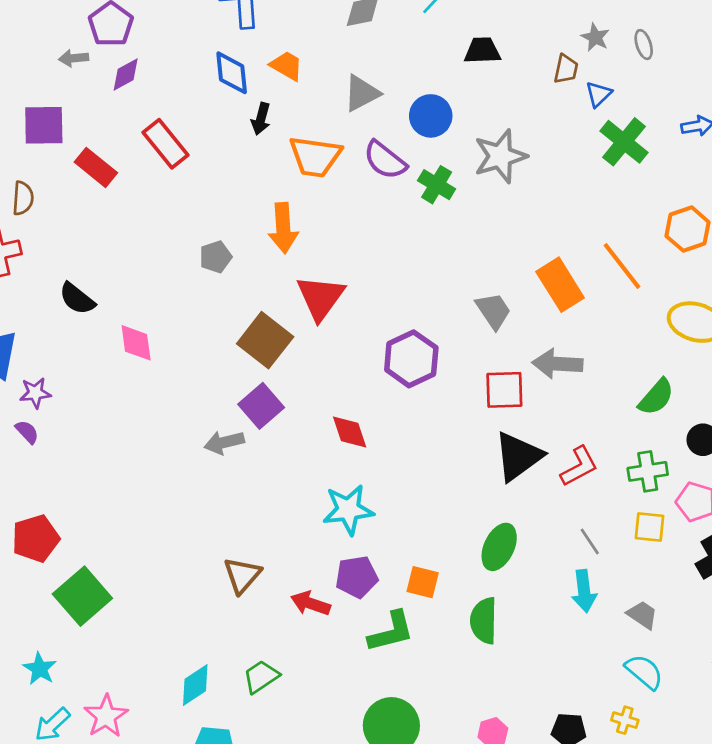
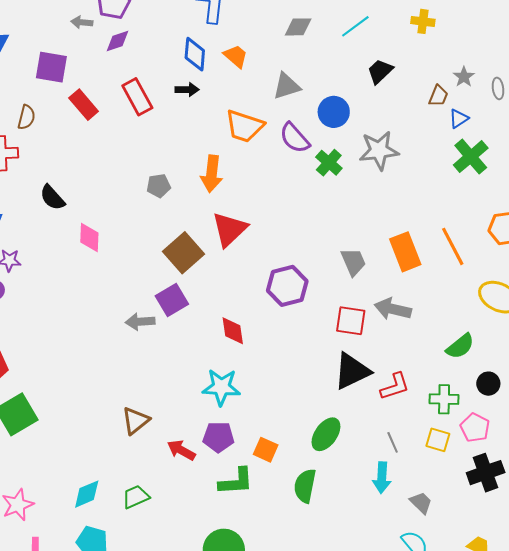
black trapezoid: (482, 51) -> (380, 71), turned -52
black arrow: (261, 119) -> (187, 90), moved, turned -115

